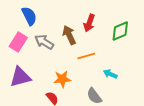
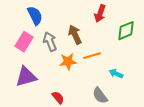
red arrow: (89, 23) -> (100, 14), moved
gray arrow: (44, 42) -> (50, 42), turned 36
orange star: (62, 79) -> (68, 62), moved

